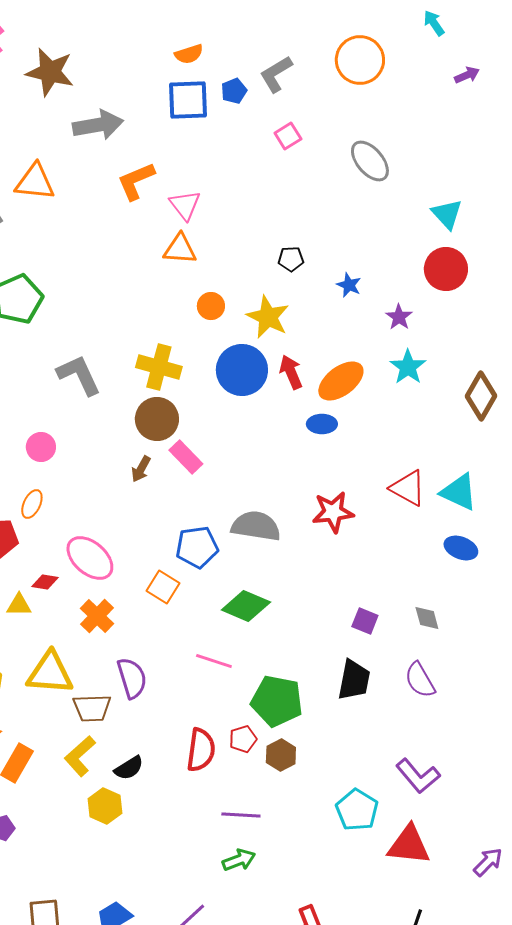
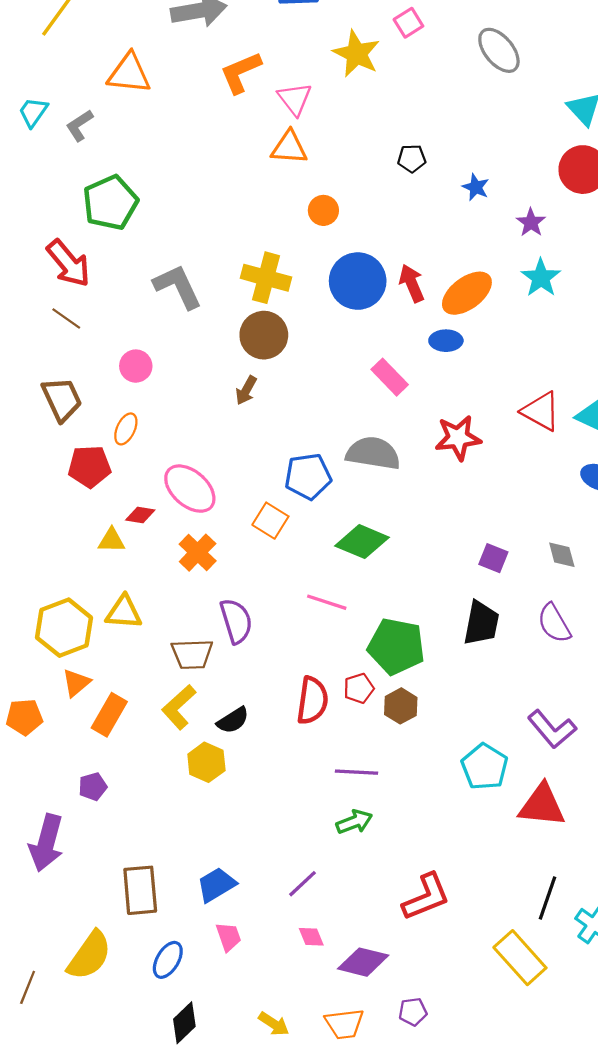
yellow star: (268, 317) -> (357, 54), moved
pink rectangle: (186, 457) -> (390, 377), moved
yellow triangle: (50, 673) -> (124, 612), moved, size x0.7

